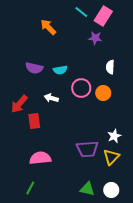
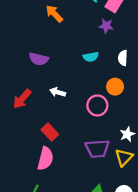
cyan semicircle: (60, 70) -> (91, 57), moved
pink circle: (81, 88) -> (97, 105), moved
red rectangle: (34, 121) -> (50, 132), moved, turned -35
pink semicircle: (40, 158) -> (45, 159), turned 110

